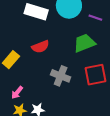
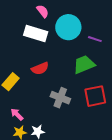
pink arrow: (17, 93) -> (17, 114), turned 96

